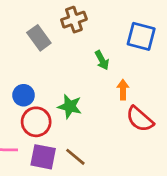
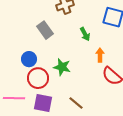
gray rectangle: (39, 38) -> (45, 30), moved
brown line: (75, 157) -> (76, 103), moved

